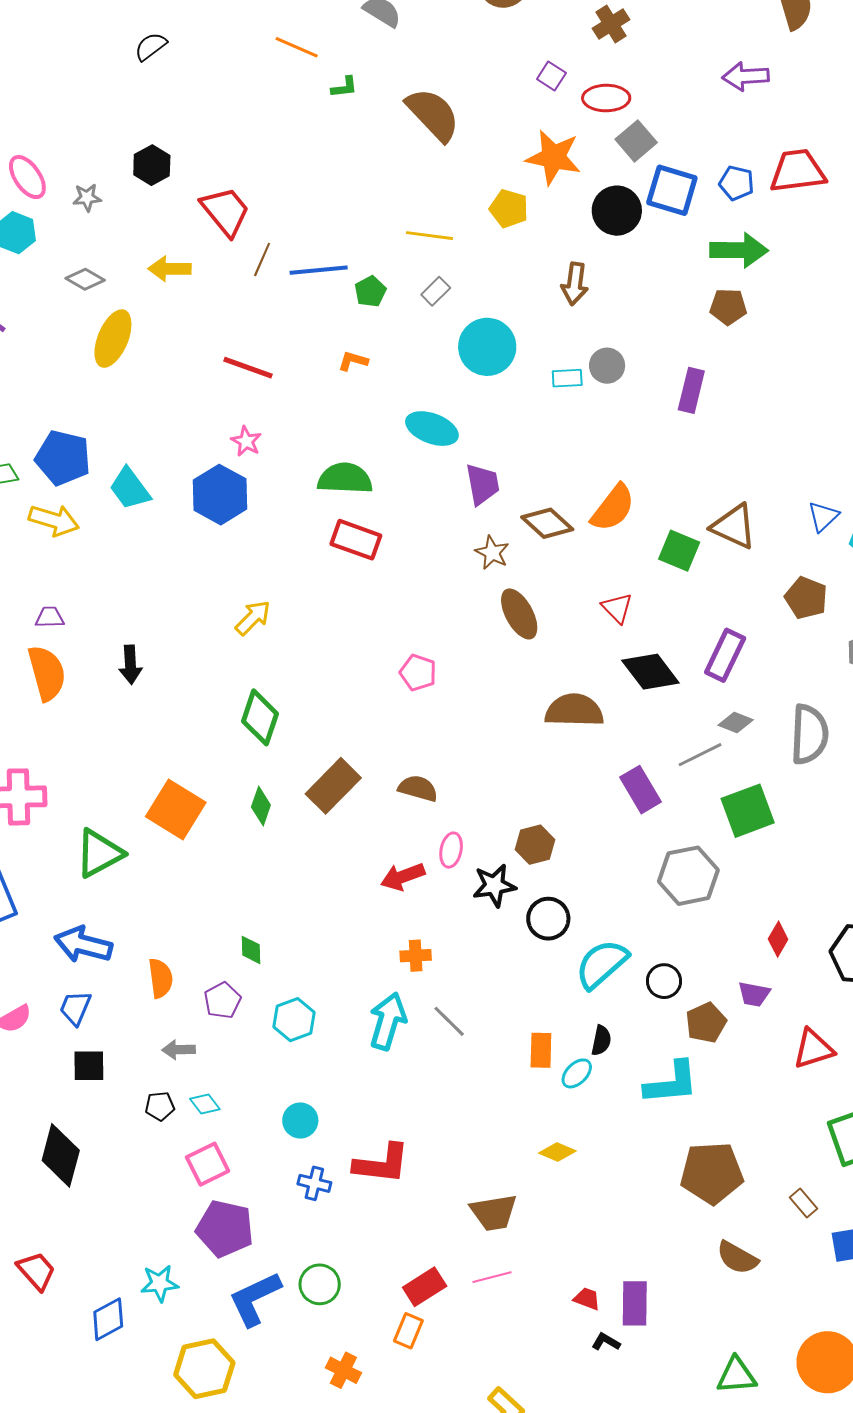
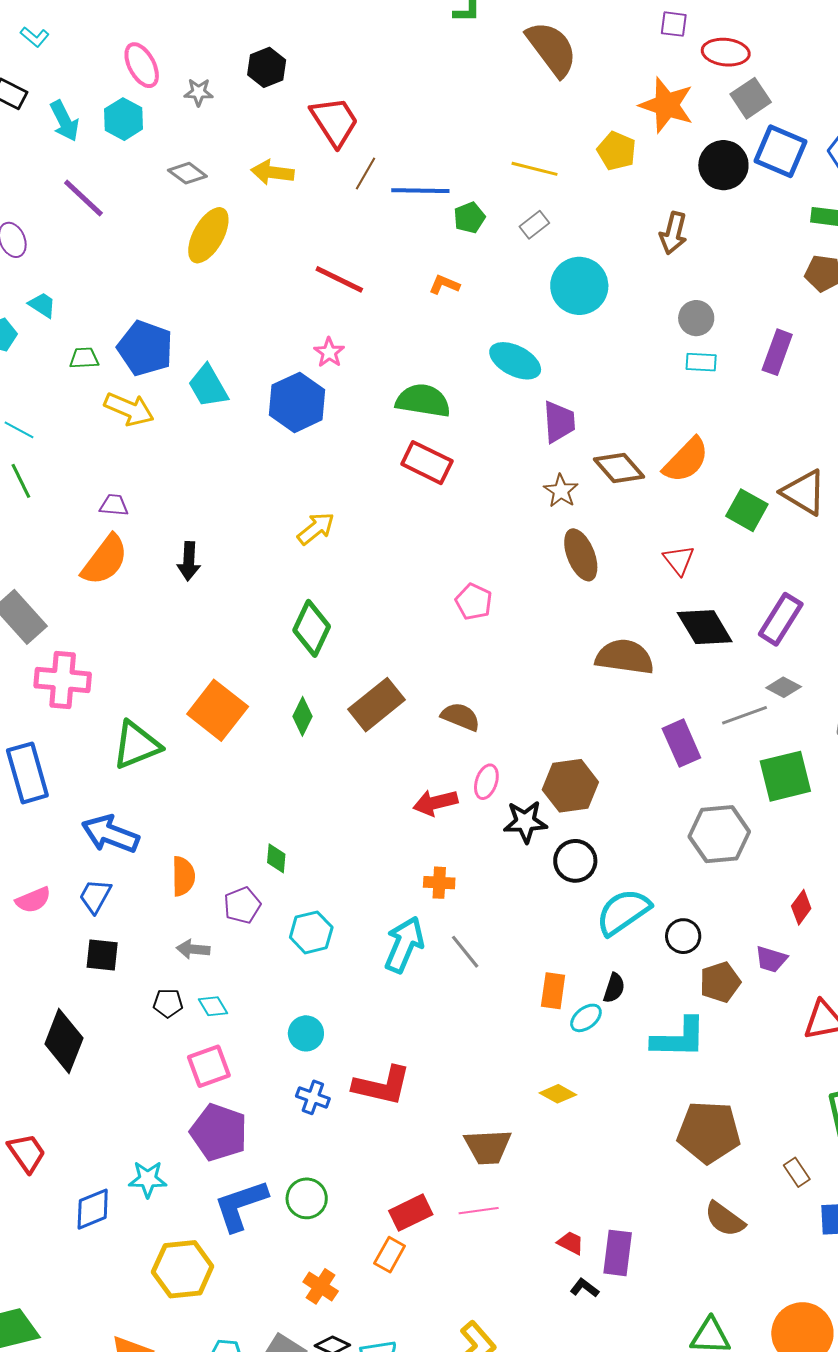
purple square: (551, 76) -> (674, 24), turned -32
cyan rectangle: (567, 378) -> (701, 362), moved
orange semicircle: (47, 673) -> (105, 560), turned 46
brown hexagon: (535, 845) -> (570, 786), size x1.4

